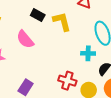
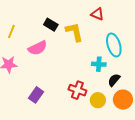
pink semicircle: (25, 39) -> (38, 48), turned -78

